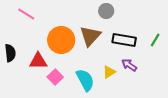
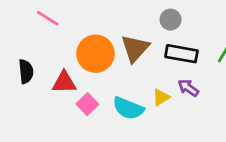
gray circle: (106, 11) -> (171, 20), moved
cyan semicircle: (85, 80) -> (128, 108), turned 140

